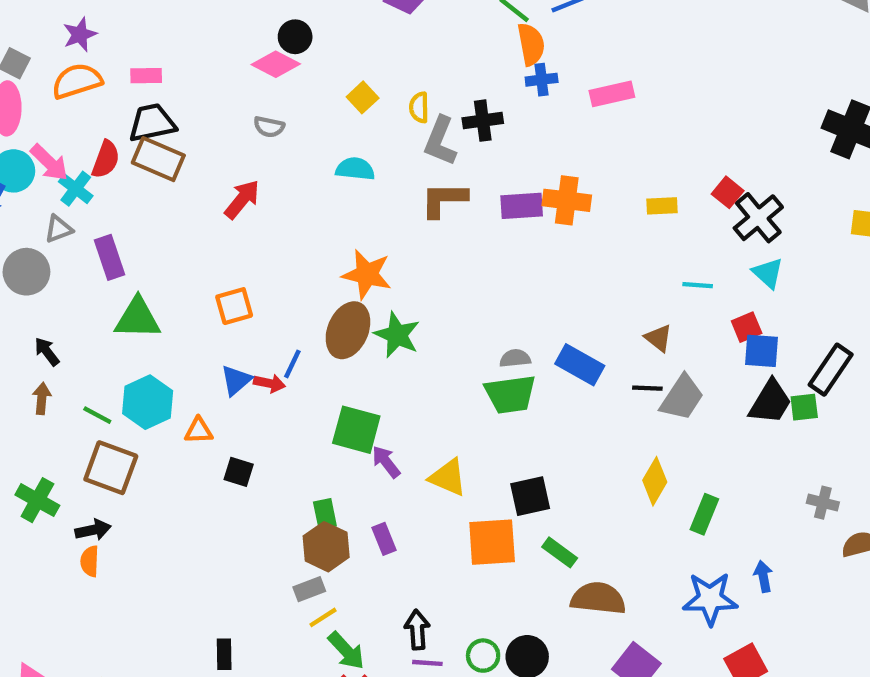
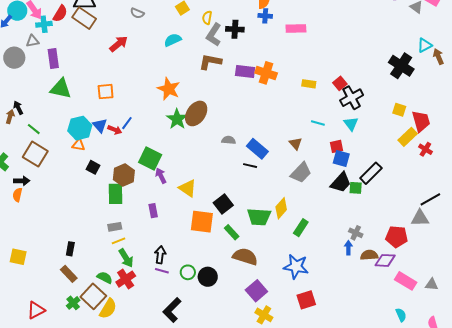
cyan semicircle: (355, 169) -> (173, 40), turned -42
cyan cross: (76, 189) -> (44, 24), turned 35
brown ellipse: (348, 330) -> (196, 113), moved
black arrow: (47, 352) -> (18, 108), moved
blue triangle: (236, 380) -> (100, 125), turned -42
black line: (647, 388) -> (250, 166), moved
green trapezoid: (510, 394) -> (259, 217), moved
cyan hexagon: (148, 402) -> (80, 128), moved
black square: (530, 496) -> (223, 204), turned -36
green rectangle: (325, 514) -> (115, 194), moved, size x1.5
brown hexagon: (326, 547) -> (124, 175), moved
blue arrow: (763, 576) -> (348, 248), moved

